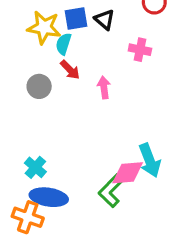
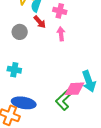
pink cross: (140, 50) -> (60, 11), moved
cyan cross: (35, 167) -> (14, 70), moved, turned -32

